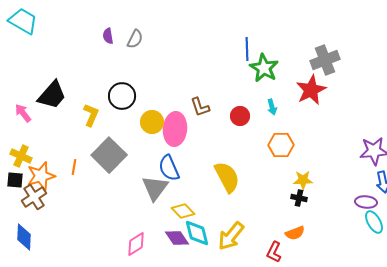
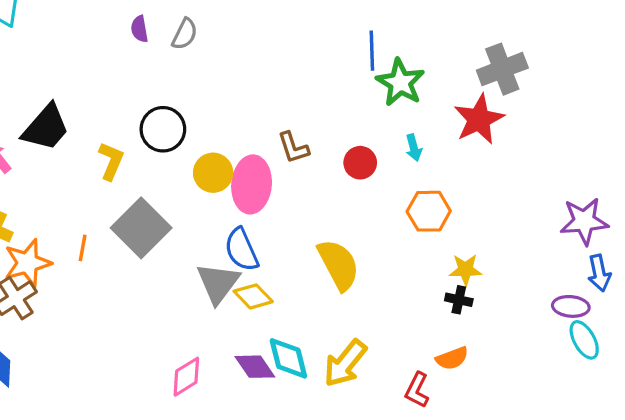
yellow diamond: (183, 211) -> (253, 296), moved

